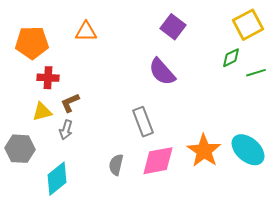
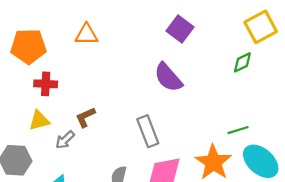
green line: (256, 73) -> (238, 130), moved
brown L-shape: (70, 103) -> (85, 117), moved
gray arrow: (66, 130) -> (65, 140), turned 30

